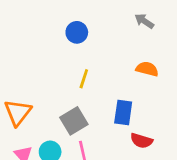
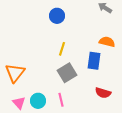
blue rectangle: (123, 113) -> (94, 61), moved
gray square: (74, 121) -> (67, 73), moved

